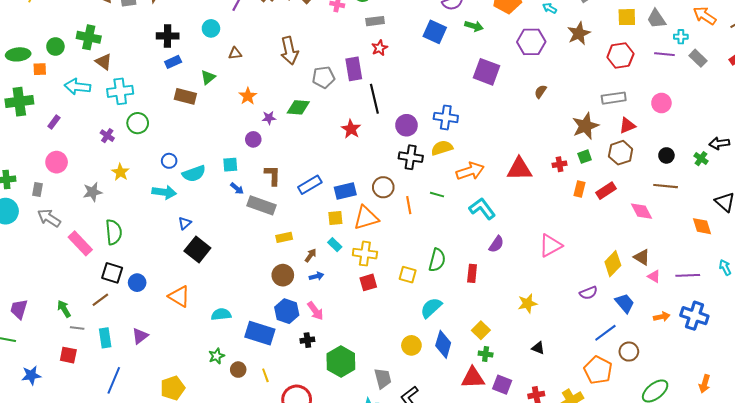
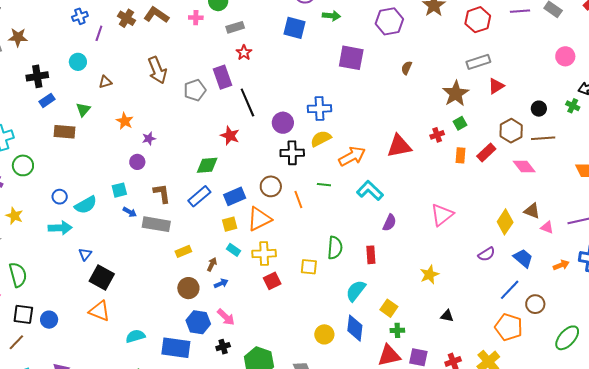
pink circle: (661, 103) -> (565, 56), moved
green diamond: (298, 107) -> (207, 165), moved
brown hexagon: (621, 153) -> (511, 131), moved
orange triangle: (179, 296) -> (99, 311), moved
cyan semicircle: (431, 308) -> (356, 291), moved

